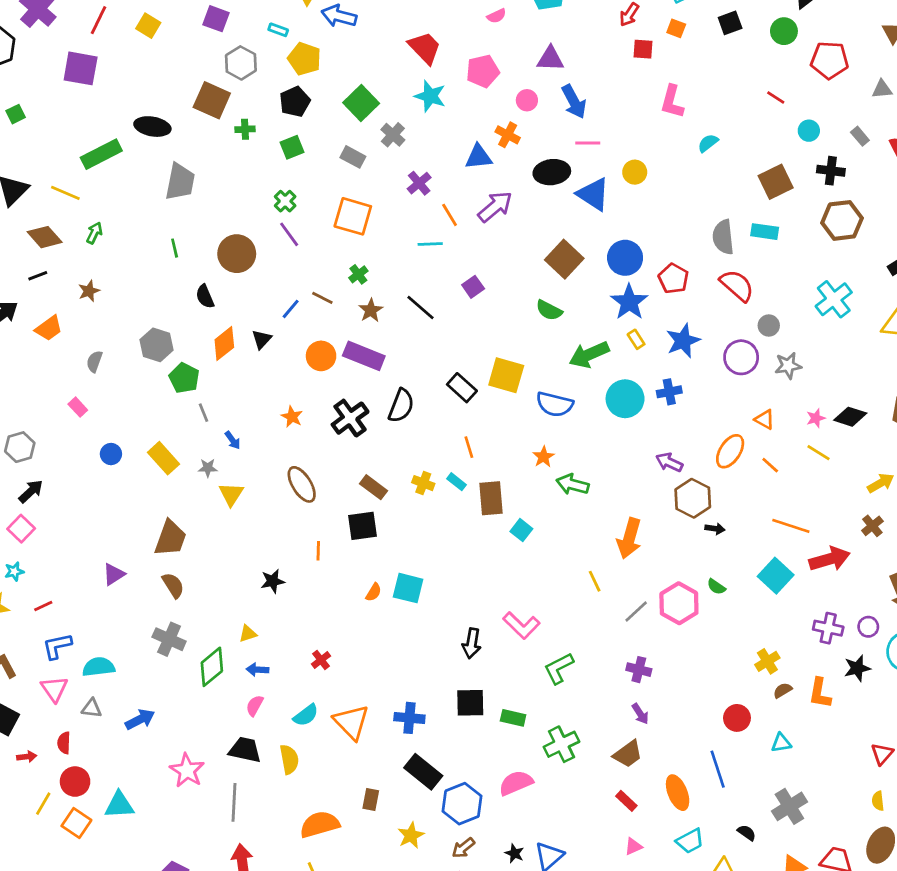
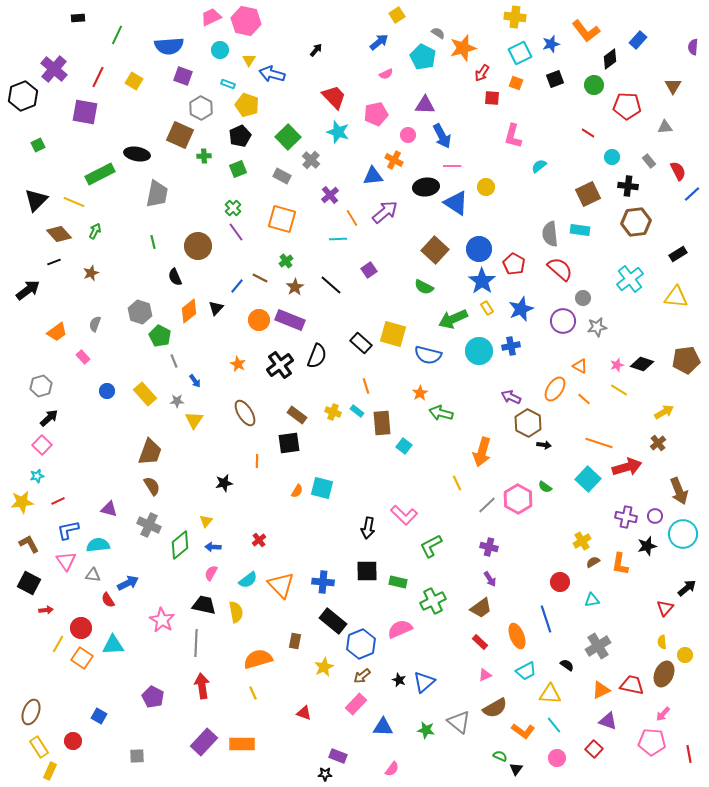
orange trapezoid: (49, 328) -> (57, 332), moved
purple triangle: (114, 574) -> (109, 509), moved, turned 48
yellow triangle: (248, 634) -> (206, 521), turned -32
red semicircle: (64, 743) -> (108, 600), moved, turned -35

